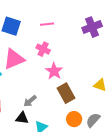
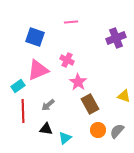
pink line: (47, 24) -> (71, 22), moved
gray arrow: (30, 101) -> (48, 105), moved

